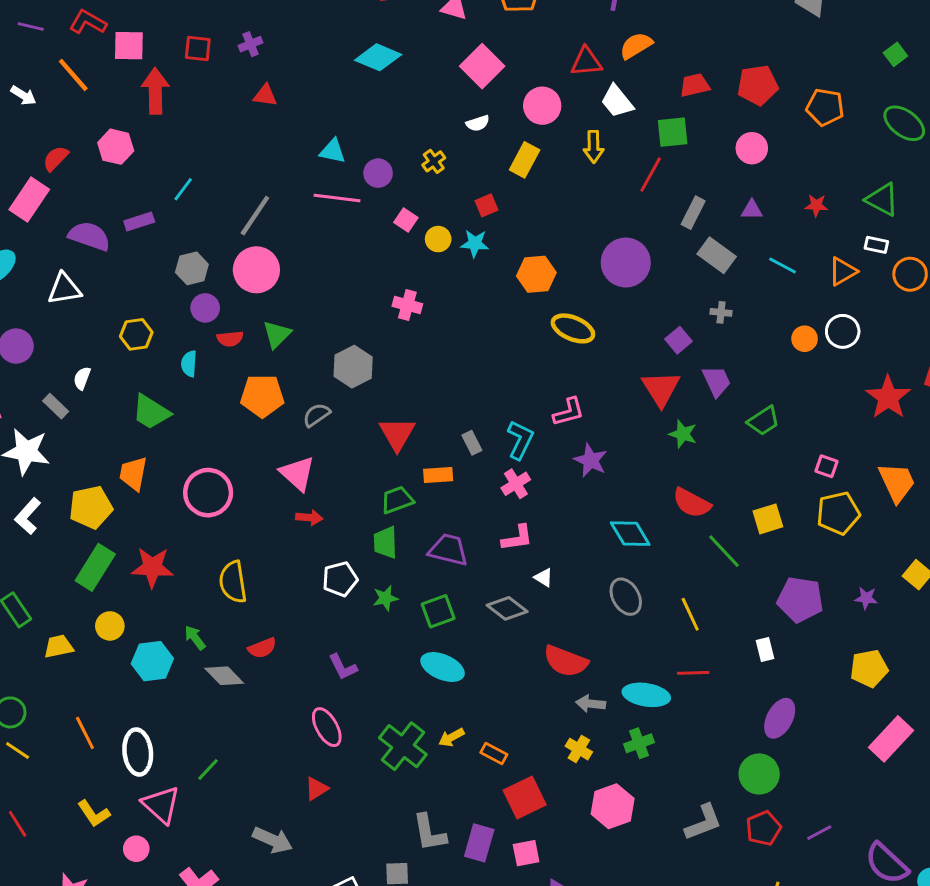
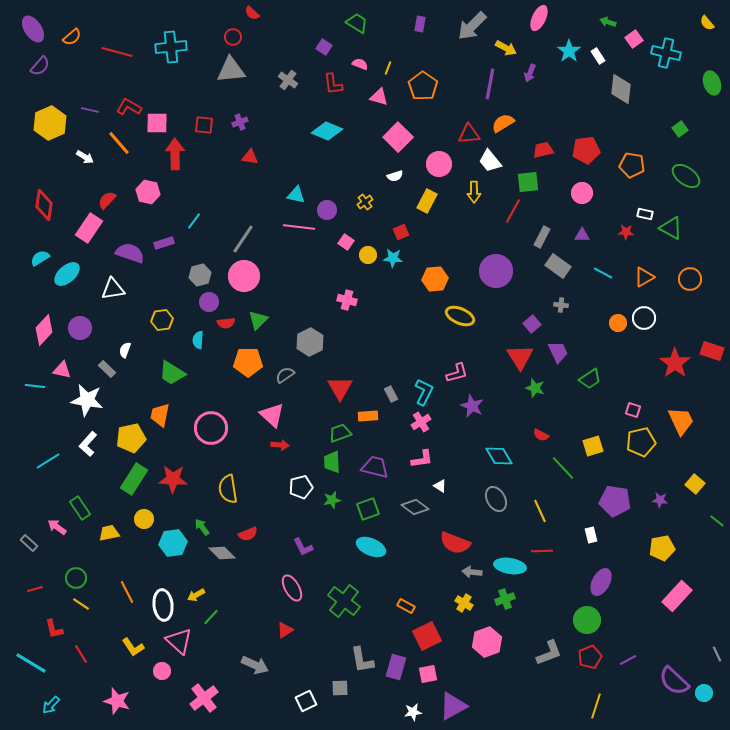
white rectangle: (876, 245) -> (645, 214), moved
red semicircle: (692, 503) -> (541, 435), size x0.6
yellow arrow: (451, 737) -> (196, 595), moved

